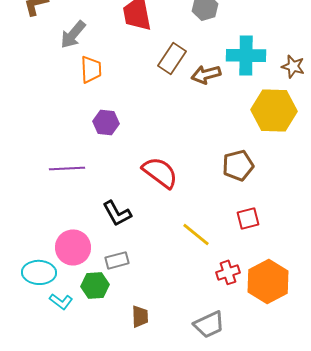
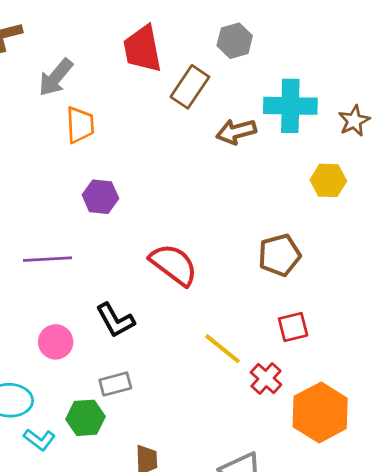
brown rectangle: (172, 58) -> (190, 87), moved
brown star: (293, 66) -> (354, 121), turned 30
yellow hexagon: (274, 110) -> (328, 180), size x0.6
pink circle: (73, 247) -> (56, 342), moved, size x0.7
red cross: (228, 272) -> (266, 379), moved, turned -30

